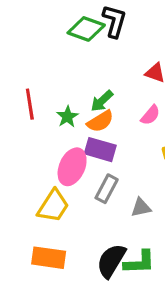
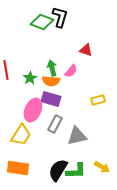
green arrow: (102, 101) -> (52, 68), turned 119
pink semicircle: (150, 115) -> (71, 71), moved
orange semicircle: (100, 121) -> (51, 81), turned 36
gray triangle: (141, 208) -> (77, 136), size x1.5

